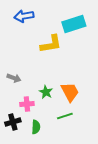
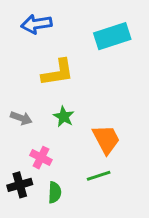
yellow L-shape: (51, 44) -> (58, 73), moved
green star: (46, 92) -> (64, 117), moved
pink cross: (27, 104) -> (41, 158), turned 32

